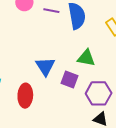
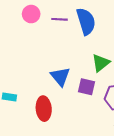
green triangle: (86, 58) -> (101, 63), turned -42

